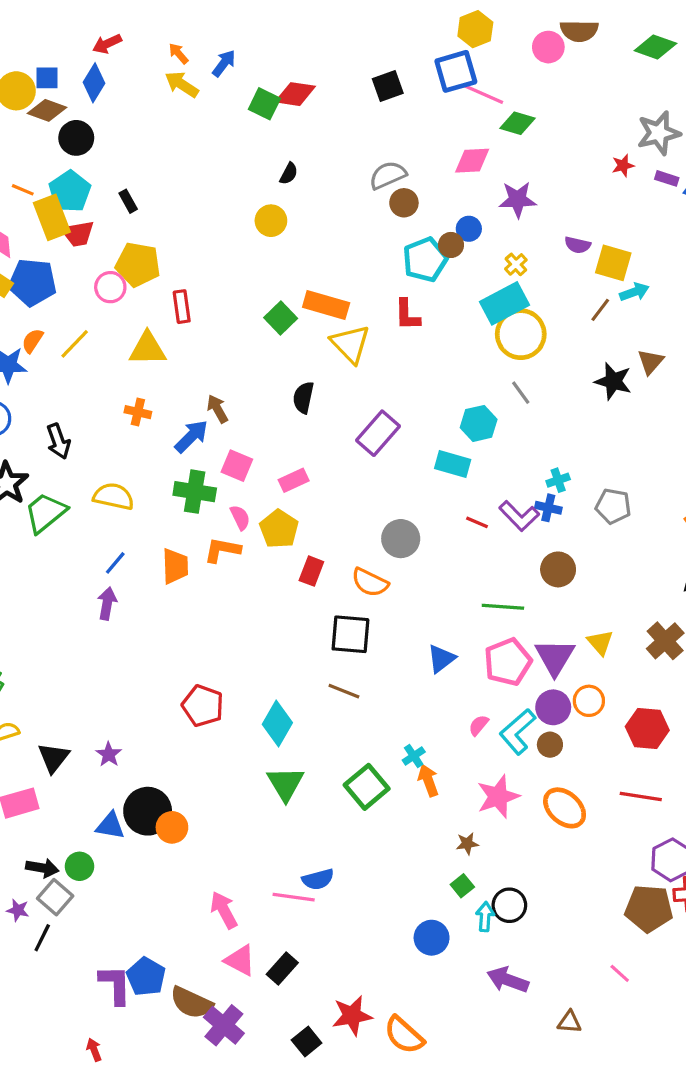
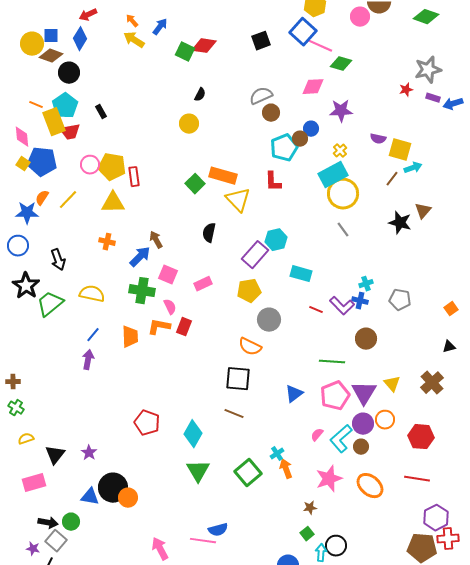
blue square: (456, 71) -> (303, 32), turned -32
yellow pentagon: (138, 264) -> (112, 167), moved
cyan hexagon: (479, 423) -> (276, 240), moved
yellow pentagon: (279, 529) -> (249, 291), moved, turned 30
red rectangle: (311, 571) -> (184, 327), moved

